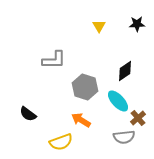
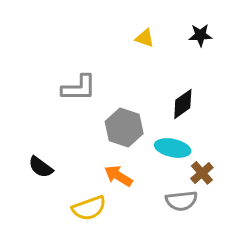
yellow triangle: (99, 26) -> (145, 38), turned -40
cyan ellipse: (118, 101) -> (173, 148), turned -35

